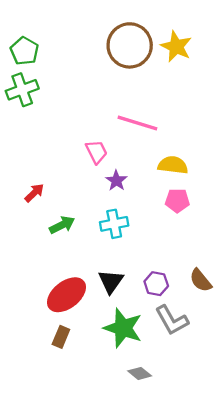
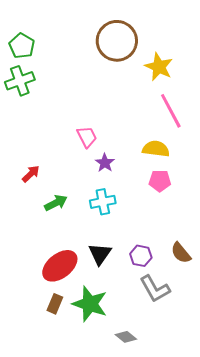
yellow star: (176, 47) -> (159, 67), moved
pink line: (137, 123) -> (171, 111), moved, turned 45
green star: (123, 328) -> (90, 304), moved

